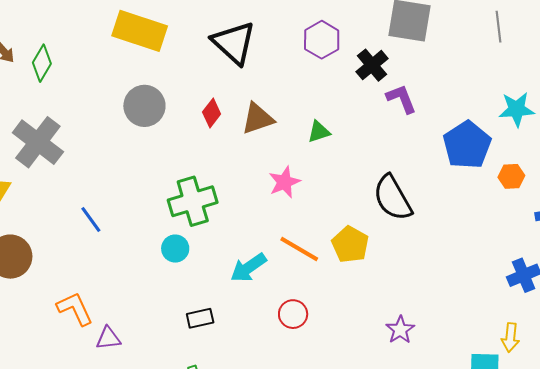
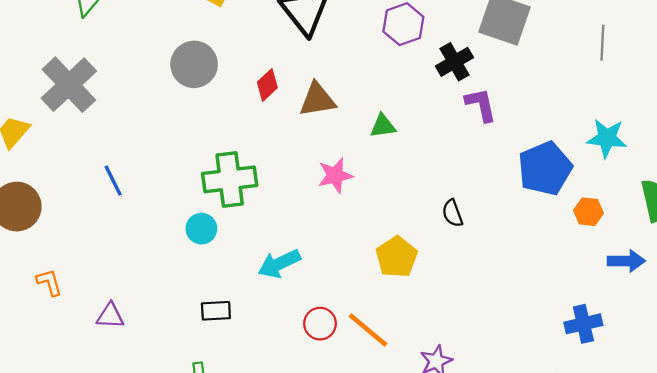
black semicircle: (393, 198) -> (452, 213), size x0.5
orange line: (299, 249) -> (368, 330), moved
orange L-shape: (75, 309) -> (49, 282), moved, size x0.7

